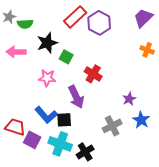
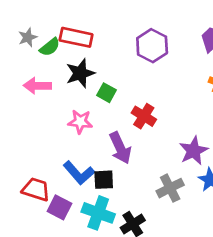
red rectangle: (75, 17) -> (76, 37), moved, turned 55
green semicircle: (25, 24) -> (50, 47), turned -35
purple star: (129, 99) -> (194, 151), size x1.5

